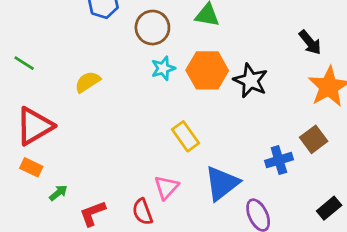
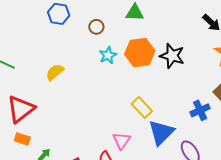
brown circle: (152, 28) -> (96, 27), size x0.6
yellow rectangle: (186, 136) -> (142, 107), moved

